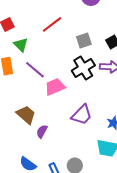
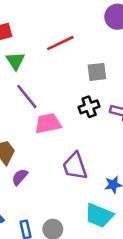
black cross: (83, 68) -> (89, 107), size x0.7
purple trapezoid: (82, 115) -> (75, 166), turned 105

